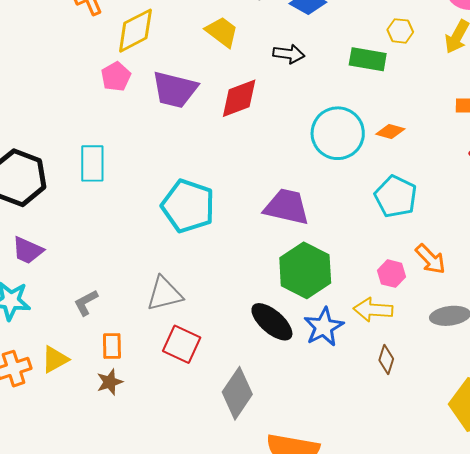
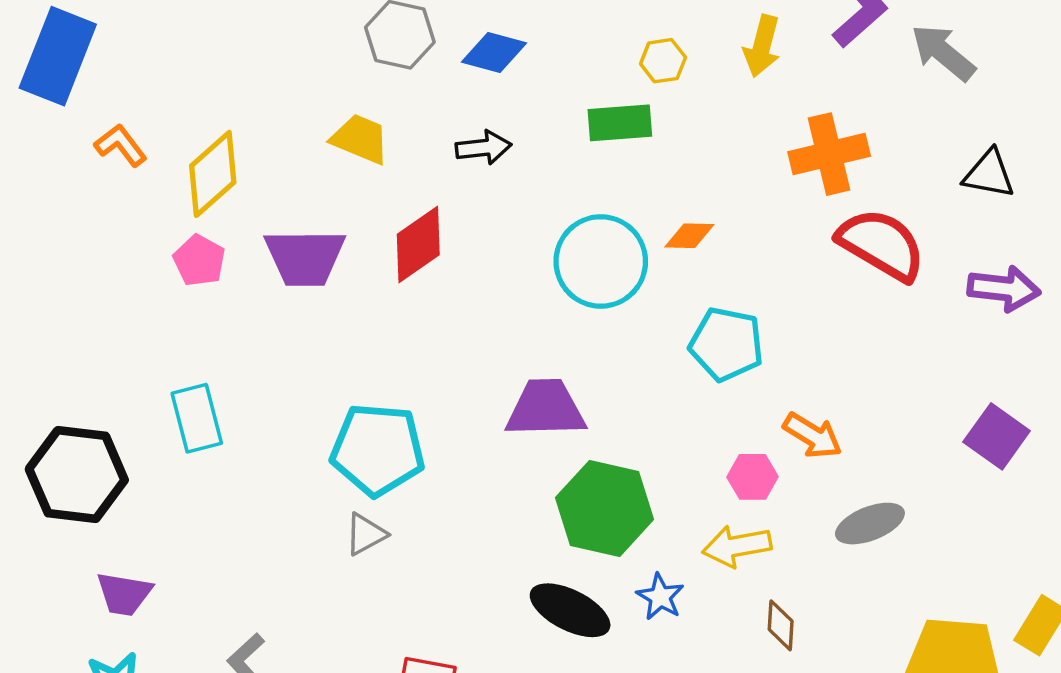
gray triangle: (164, 294) -> (366, 534), moved, size x0.7
blue star: (324, 327) -> (660, 597), size x0.7

